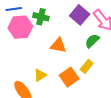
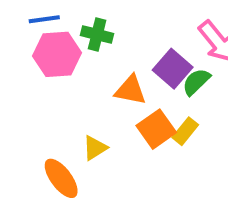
purple square: (80, 15) -> (173, 69), moved
orange square: (69, 77) -> (156, 129), moved

